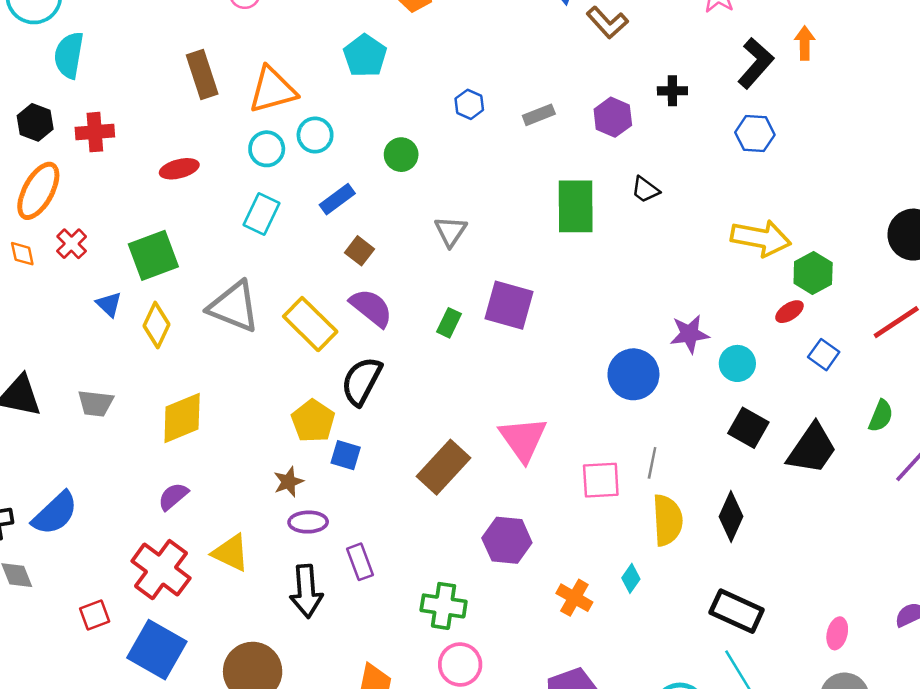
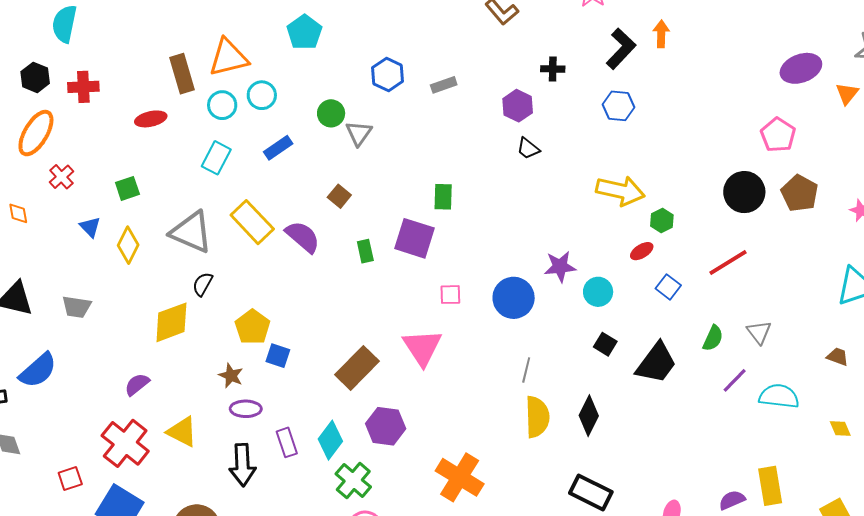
brown rectangle: (202, 74) -> (182, 74), moved
blue hexagon: (469, 104) -> (388, 74), size x1.4
purple hexagon: (613, 117) -> (518, 106), moved
green rectangle: (576, 206) -> (443, 197), moved, size x0.6
gray triangle: (451, 231) -> (359, 133), moved
brown square: (359, 251) -> (339, 196), moved
orange diamond: (22, 254) -> (18, 213), moved
green square: (153, 255) -> (127, 188), size x0.6
green hexagon: (813, 273) -> (662, 221), size x0.7
green rectangle: (449, 323) -> (365, 251), turned -40
yellow rectangle: (310, 324) -> (252, 222), moved
black semicircle: (362, 381) -> (203, 284), moved, size x0.6
yellow diamond: (182, 418) -> (171, 322), moved
black square: (748, 428) -> (605, 344), size x0.7
pink square: (601, 480) -> (450, 295), moved, size x0.7
brown star: (289, 482) -> (231, 376), turned -30
blue semicircle: (55, 513) -> (38, 370), moved
purple hexagon: (507, 540) -> (386, 426), moved
cyan diamond: (631, 578) -> (330, 440), moved, size x1.6
orange cross: (574, 598) -> (460, 477), size x1.6
green cross: (444, 606) -> (353, 480), turned 30

